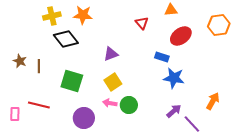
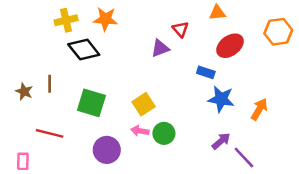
purple triangle: (111, 54) -> (160, 48), moved
brown star: (20, 61) -> (24, 91), moved
orange arrow: (213, 101) -> (259, 109), moved
pink rectangle: (15, 114) -> (23, 161), moved

